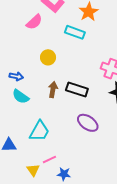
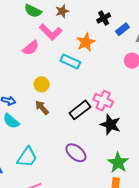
black rectangle: (77, 89) -> (80, 110), moved, turned -60
brown arrow: (53, 90) -> (42, 108), moved, turned -56

